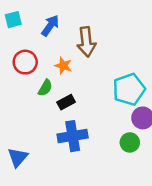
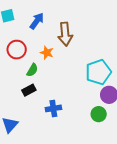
black rectangle: (66, 102) -> (29, 90), moved
blue cross: (73, 136) -> (53, 108), size x0.7

